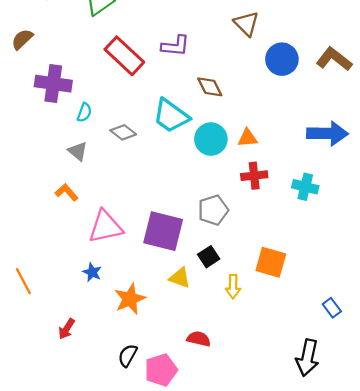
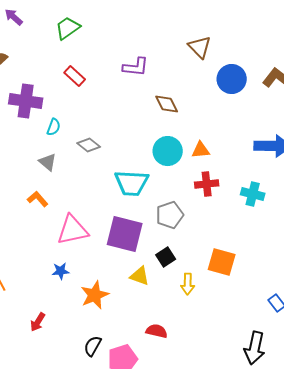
red rectangle: (124, 56) -> (75, 76), moved, size x0.6
cyan trapezoid: (171, 116) -> (132, 183), moved, turned -33
blue star: (92, 272) -> (61, 271), turned -30

